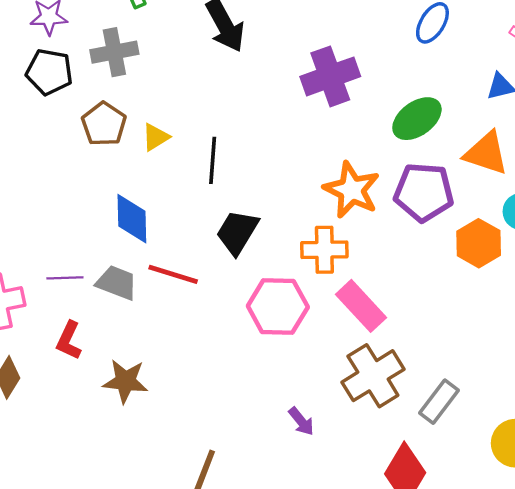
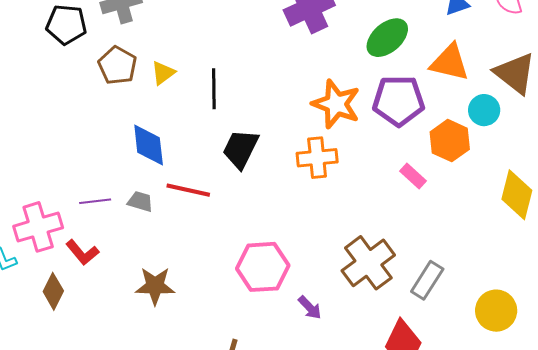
gray trapezoid: (117, 283) -> (140, 202), size x0.7
pink rectangle: (361, 306) -> (413, 176), moved, size x0.6
pink hexagon: (278, 307) -> (263, 267), moved
red L-shape: (69, 340) -> (82, 252), moved, turned -60

